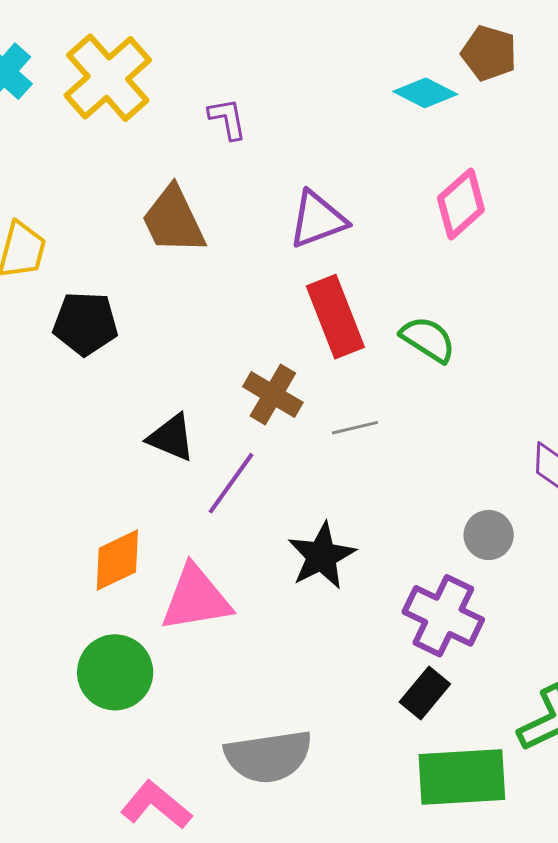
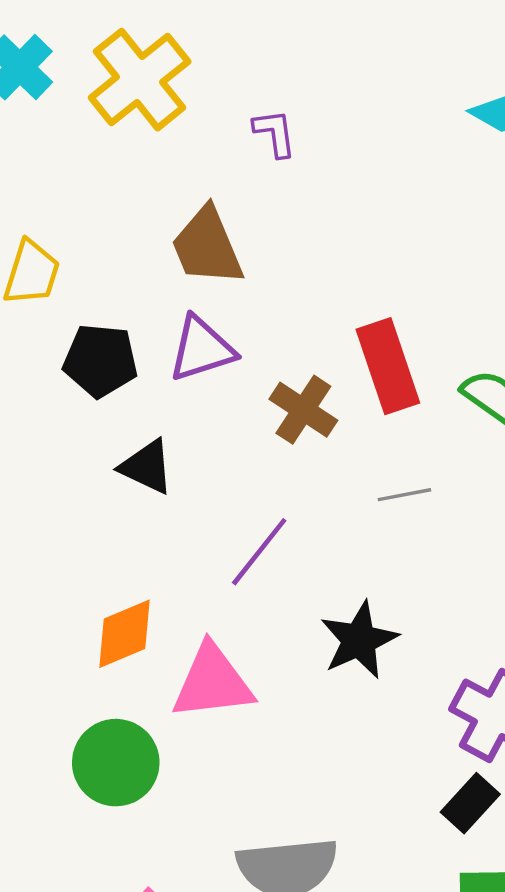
purple triangle: (318, 220) -> (202, 349), moved
brown cross: (273, 395) -> (303, 410), moved
black triangle: (171, 438) -> (147, 467), moved

